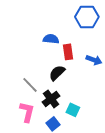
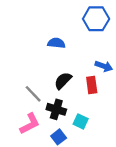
red rectangle: (68, 52) -> (92, 85), moved
black cross: (51, 99) -> (56, 109), turned -36
pink L-shape: (27, 112) -> (30, 124), turned 50

